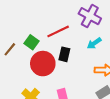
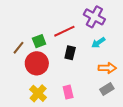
green square: (31, 42) -> (39, 41), turned 32
red circle: (43, 64) -> (37, 63), moved

